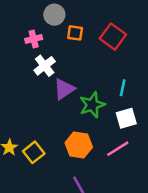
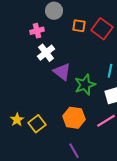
orange square: (75, 33) -> (79, 26), moved
purple triangle: (64, 89) -> (62, 72), turned -48

